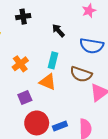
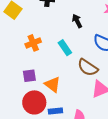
cyan rectangle: (53, 60) -> (65, 48), turned -63
orange triangle: (48, 82) -> (53, 84), moved

